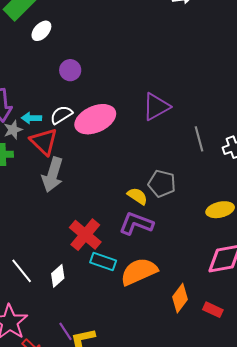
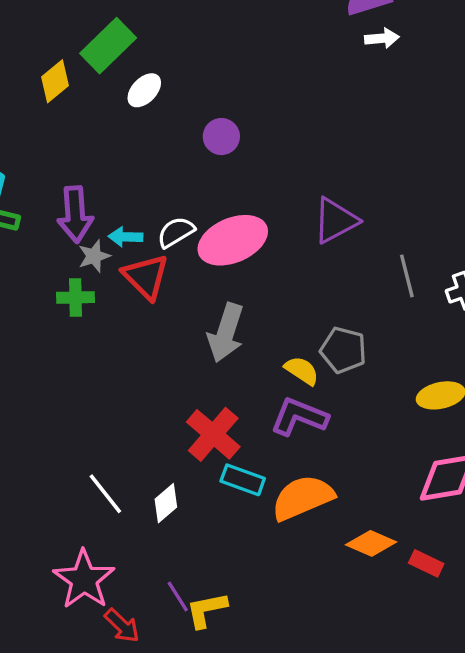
purple circle: (70, 70) -> (221, 137), moved
gray arrow: (53, 175) -> (226, 333), moved
orange diamond: (180, 298) -> (371, 543), turned 76

